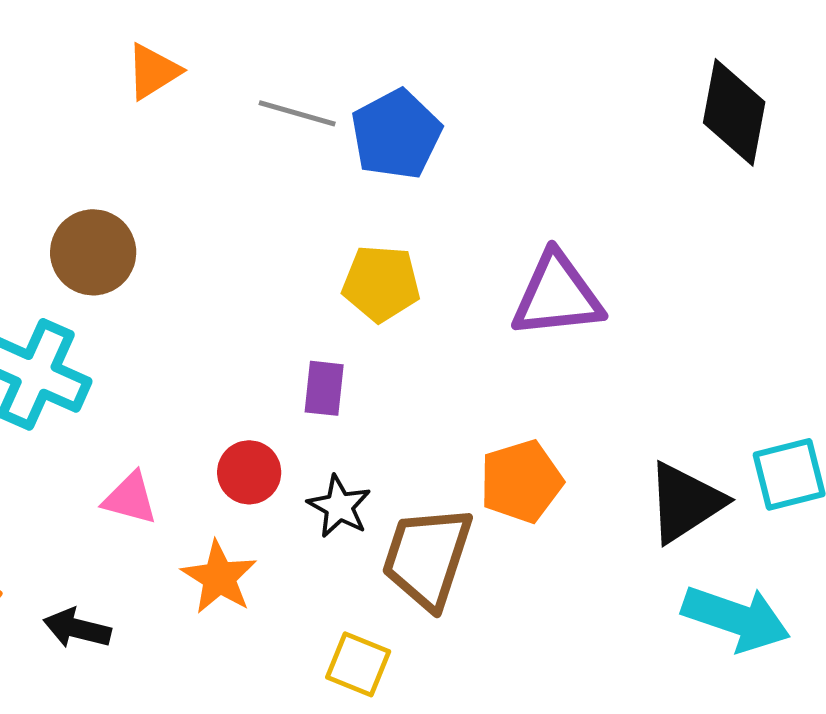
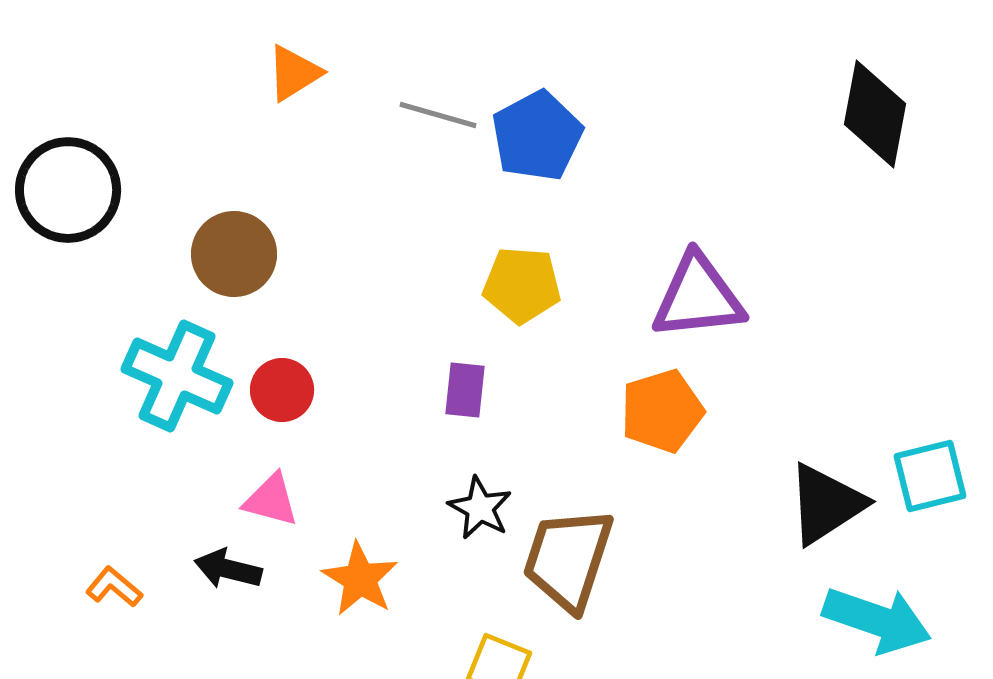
red circle: (249, 472) -> (282, 390), moved
orange pentagon: (521, 481) -> (662, 411), moved
black arrow: (77, 628) -> (228, 569), moved

